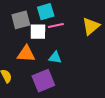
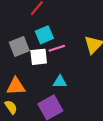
orange triangle: (26, 54) -> (16, 86), moved

